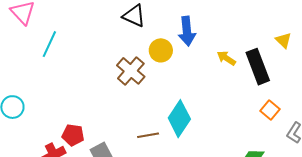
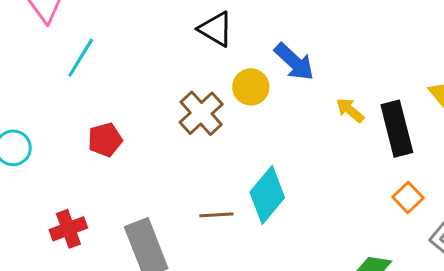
blue arrow: (187, 31) -> (294, 62), turned -48
red pentagon: (73, 135) -> (105, 140), moved, turned -30

